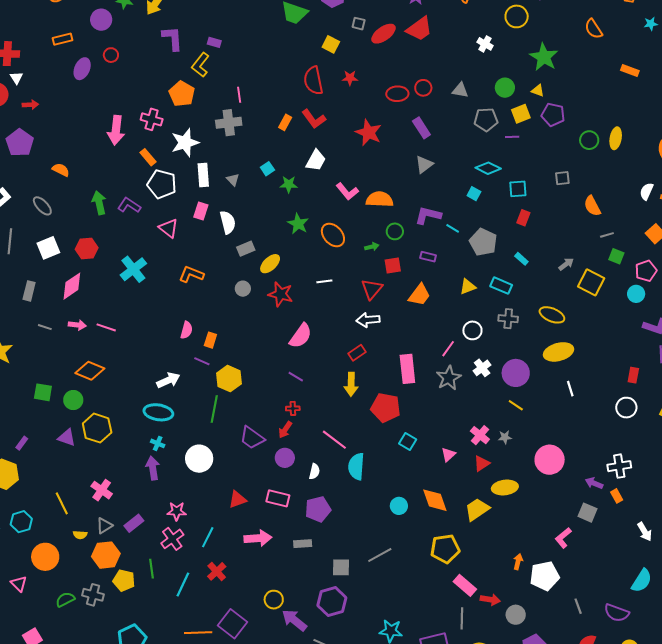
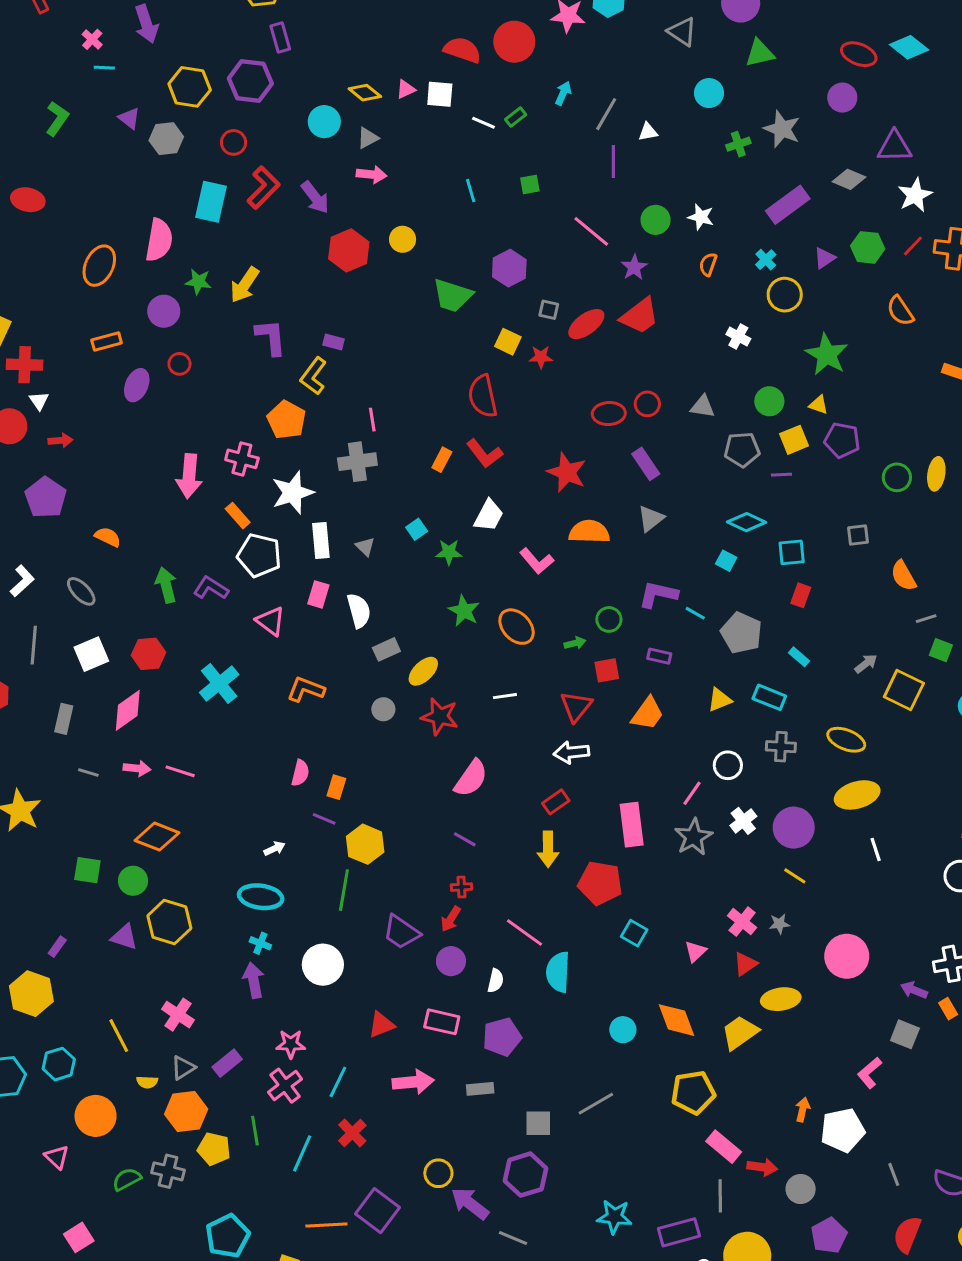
red star: (350, 78) -> (541, 357), moved
orange semicircle: (380, 199) -> (589, 532), moved
white arrow: (168, 380) -> (275, 849), size x0.6

